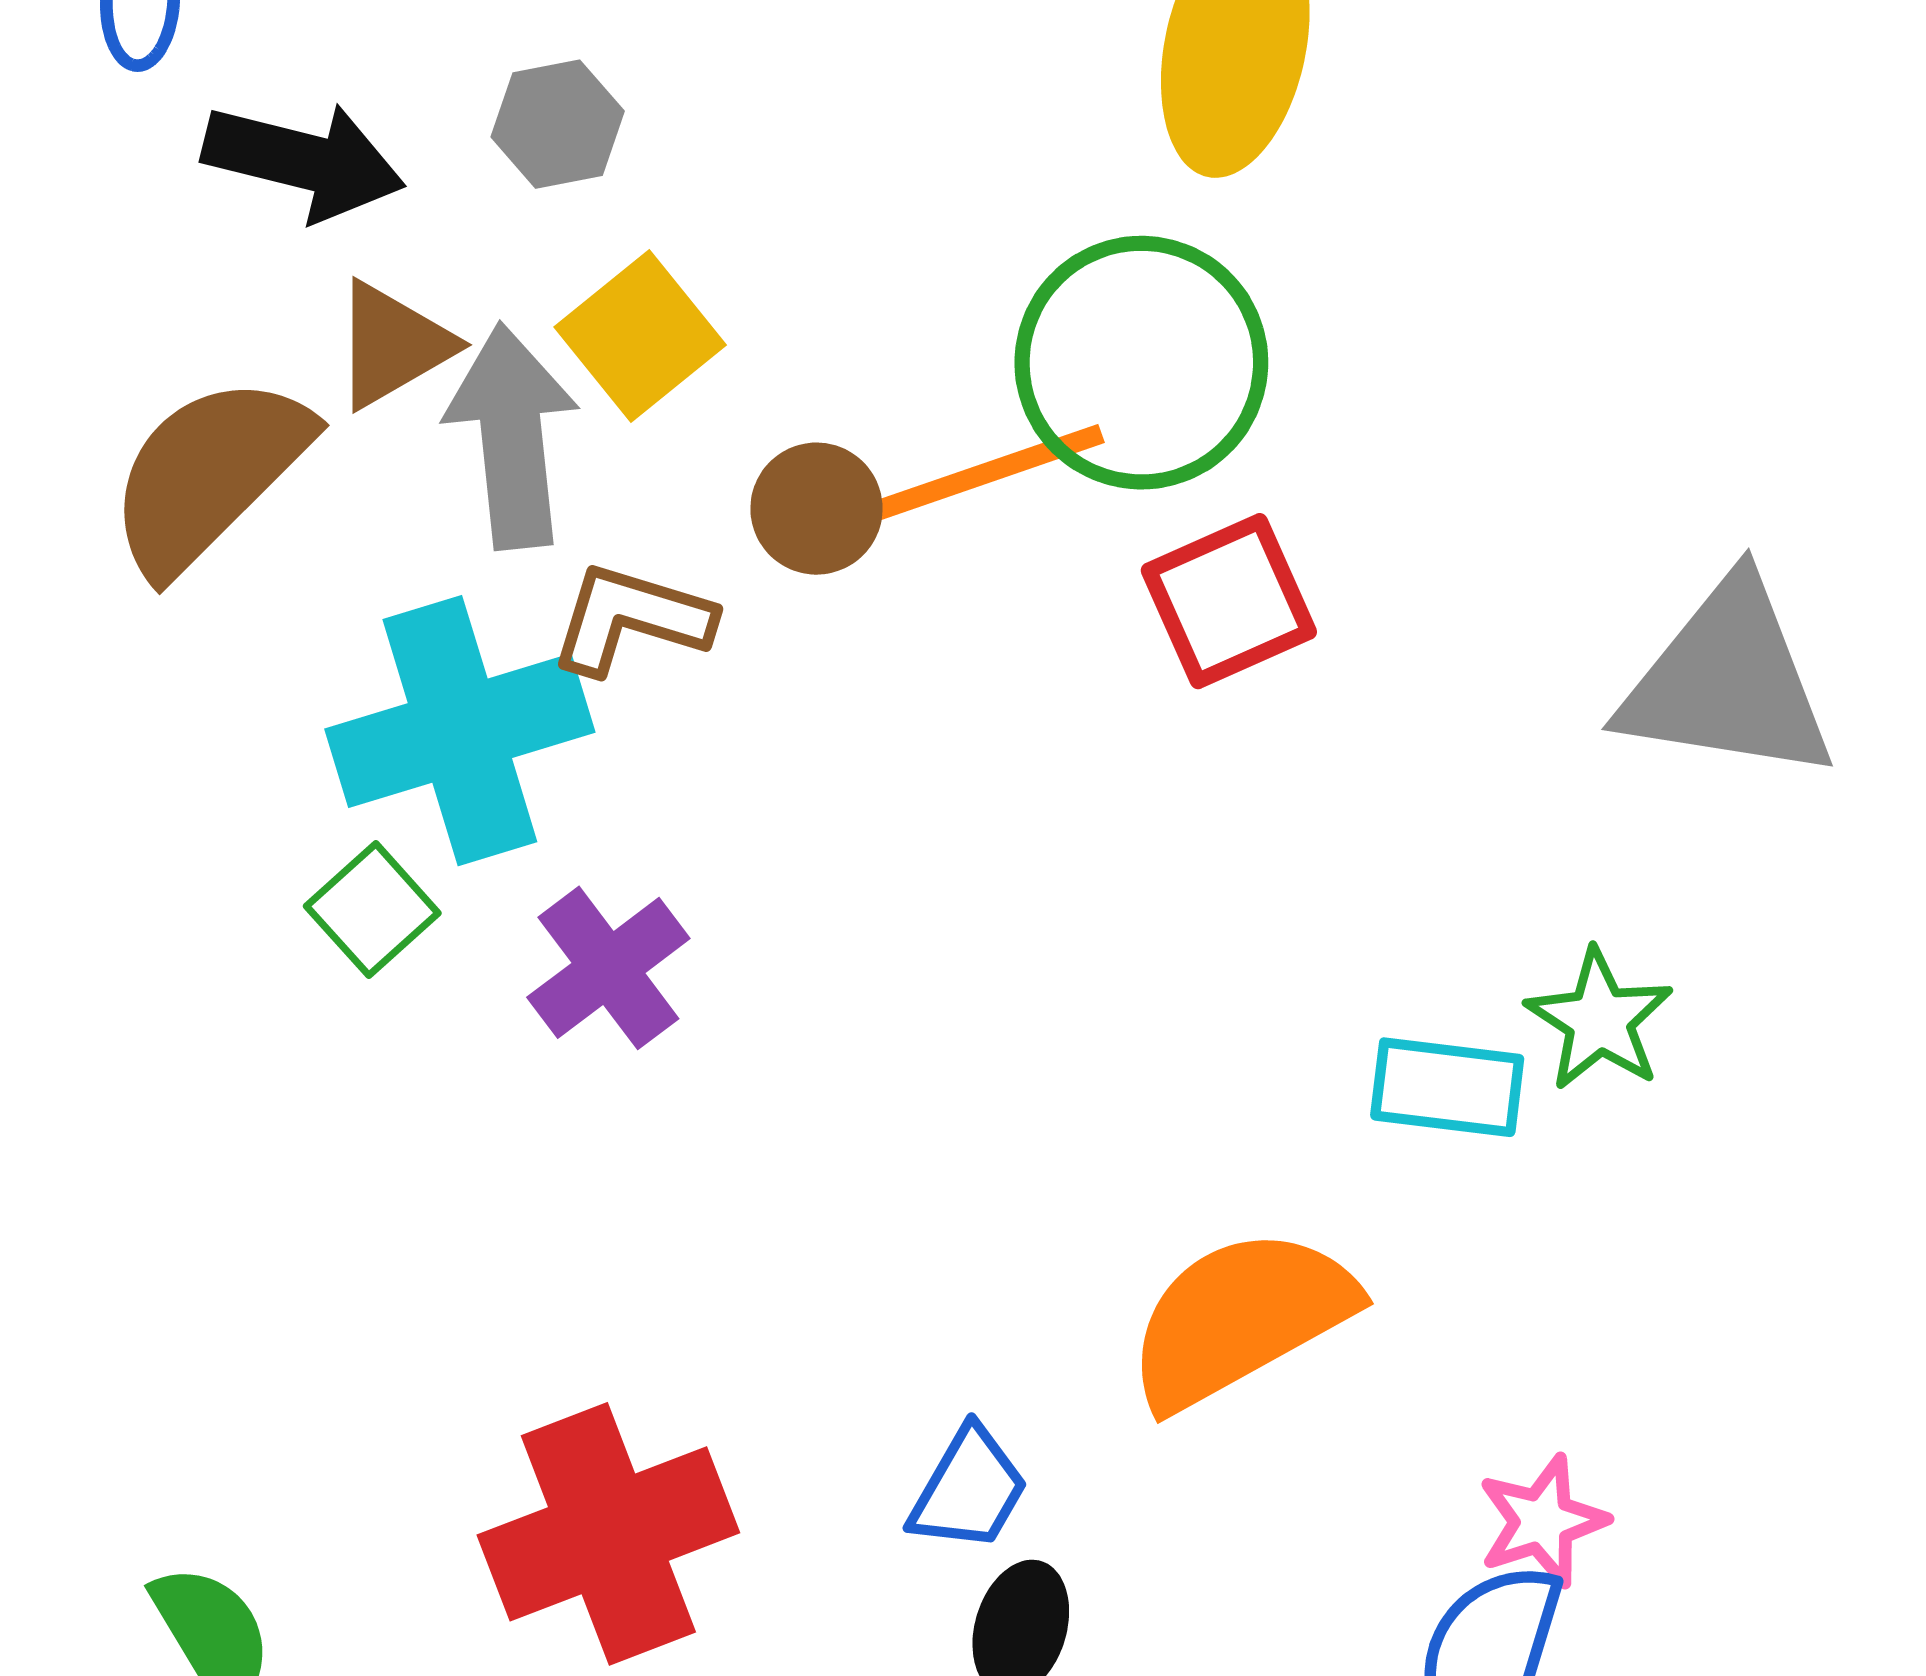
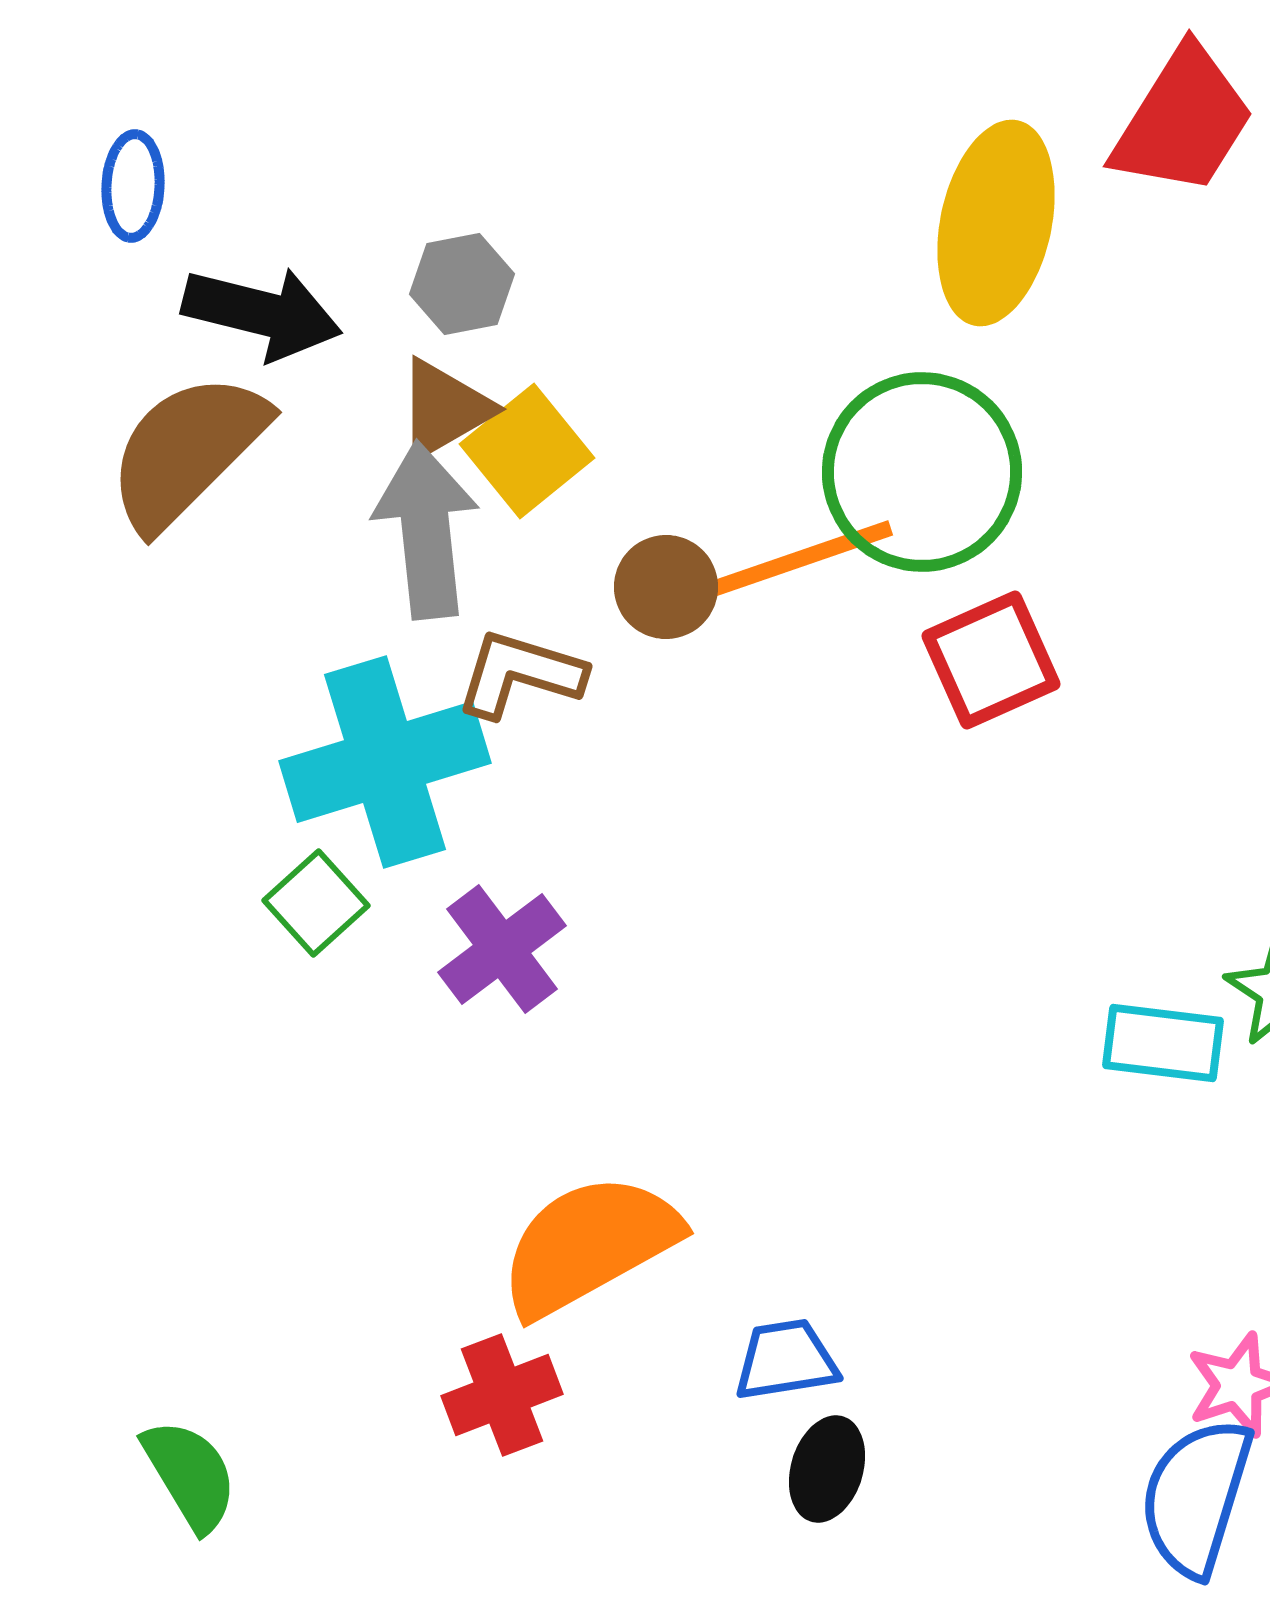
brown triangle: (393, 345) -> (444, 409), moved
brown semicircle: (209, 474) -> (187, 451), moved
orange semicircle: (1240, 1318) -> (589, 1245), moved
blue trapezoid: (969, 1489) -> (786, 1360), turned -129
red cross: (608, 1534) -> (502, 1395), size x0.6

